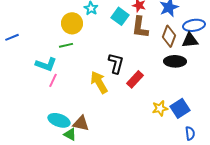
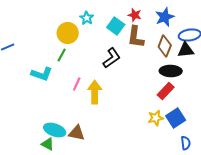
green line: (66, 45) -> (62, 55), turned -48
black L-shape: (116, 63) -> (112, 58), moved, turned 40
red rectangle: (135, 79) -> (166, 91), moved
pink line: (53, 80) -> (77, 84), moved
yellow arrow: (99, 82) -> (95, 92), turned 30
green triangle: (70, 134) -> (48, 144), moved

